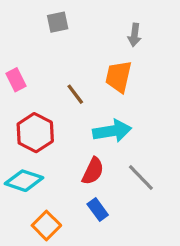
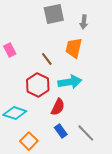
gray square: (58, 22) -> (54, 14), moved, size x1.5
red hexagon: (35, 133) -> (38, 85), moved
gray line: (141, 177) -> (86, 133), moved

